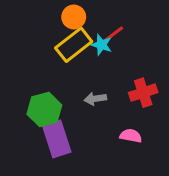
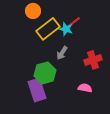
orange circle: (74, 17) -> (33, 11), moved
gray arrow: (95, 99) -> (62, 53), moved, turned -48
green hexagon: (44, 110) -> (45, 73), moved

